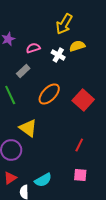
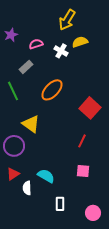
red square: (83, 100) -> (90, 108), moved
cyan semicircle: (43, 180) -> (46, 176), turned -120

